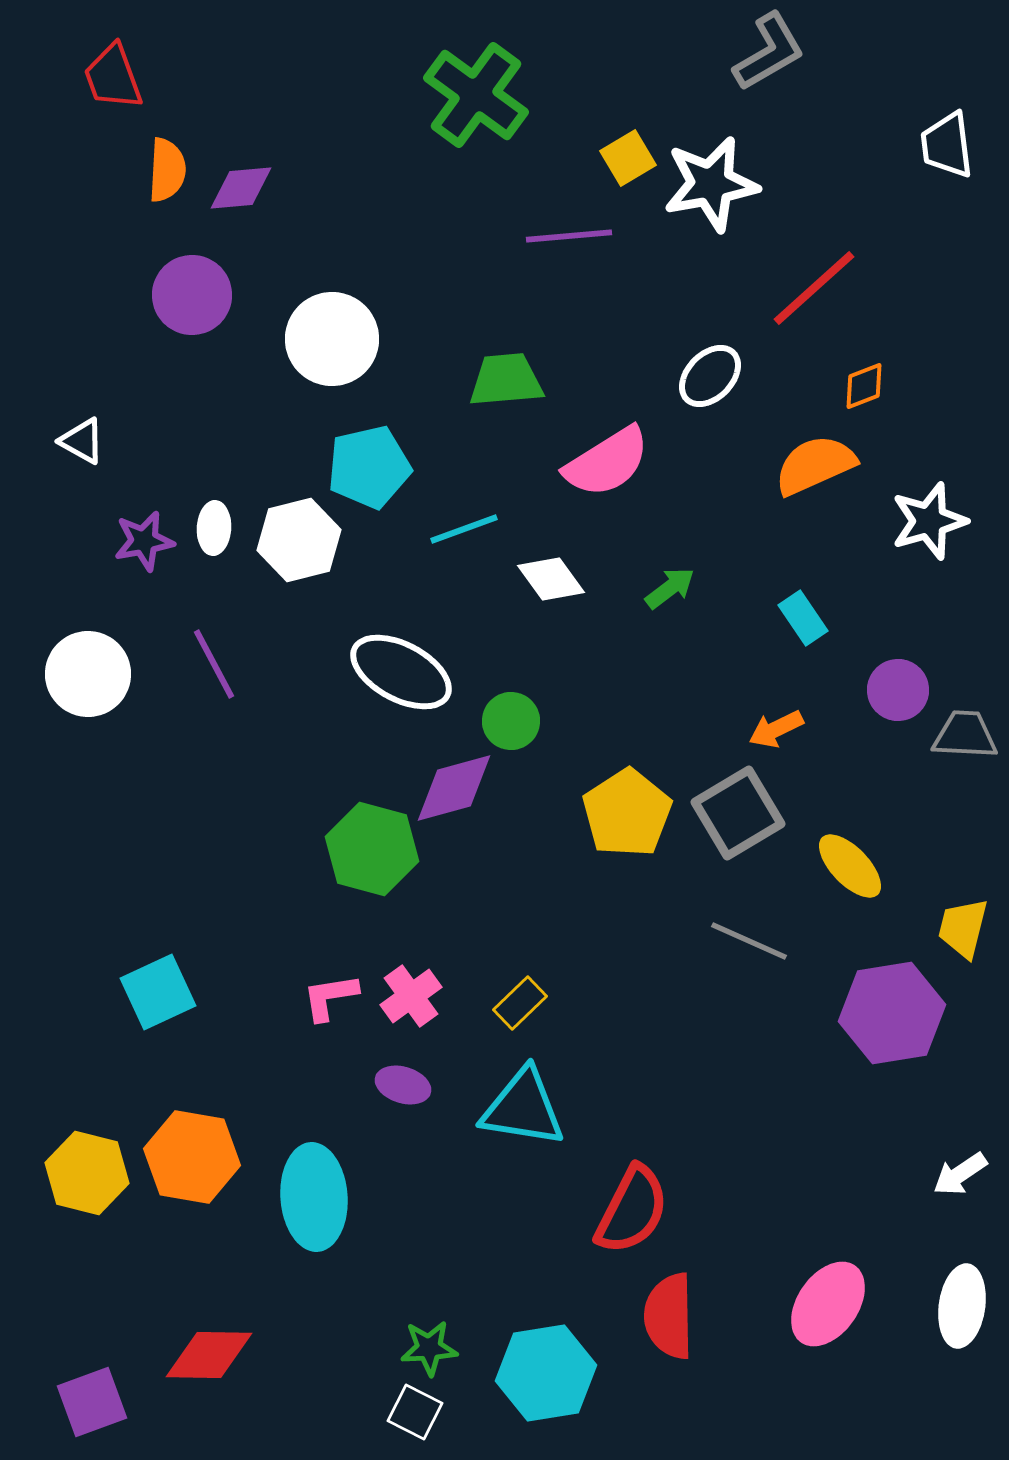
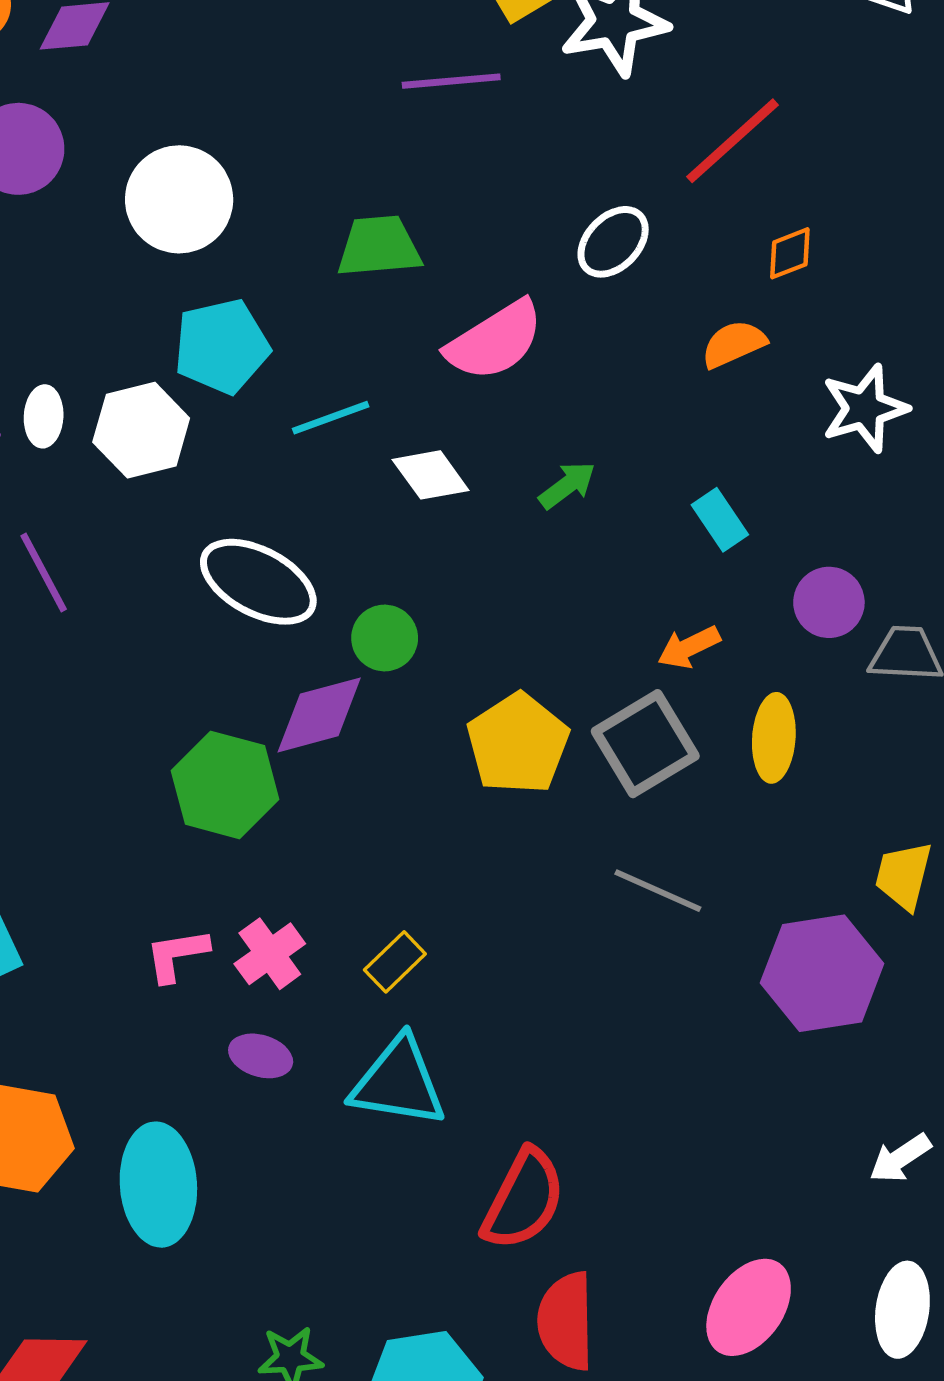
orange semicircle: (815, 465) -> (734, 344), size x0.7
yellow ellipse: (850, 866) -> (774, 738), moved, turned 48

